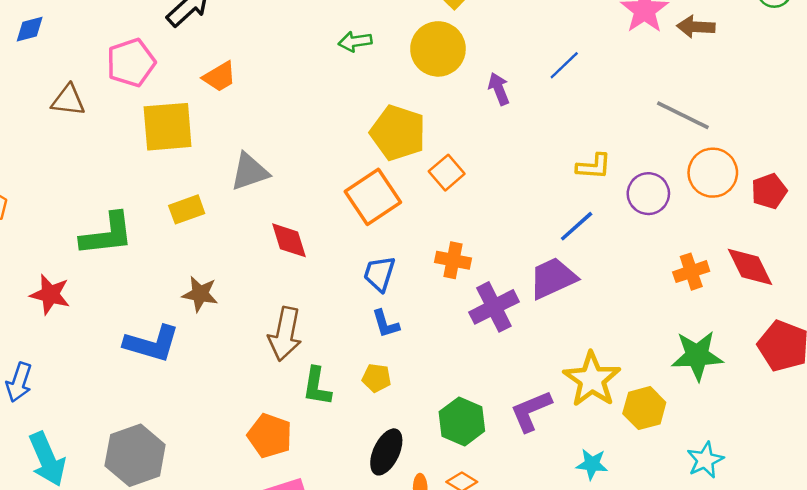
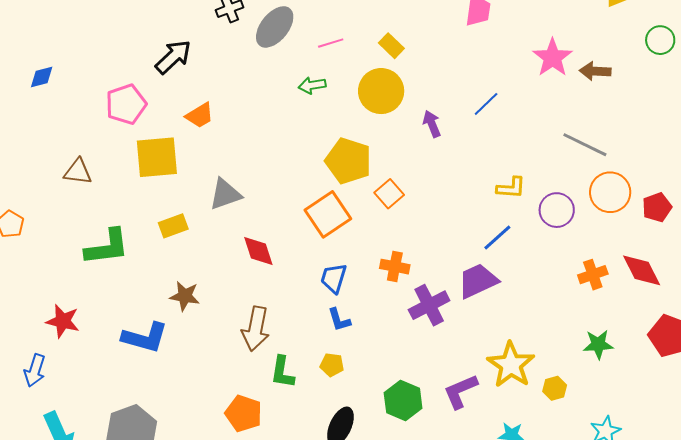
brown triangle: (68, 100) -> (78, 172), moved
red star: (50, 294) -> (63, 321), moved
green star: (697, 356) -> (598, 344), size x0.7
yellow hexagon: (644, 408) -> (555, 388), size x0.7

